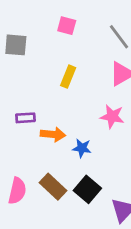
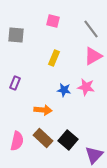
purple rectangle: (25, 118) -> (15, 83), moved, turned -64
orange arrow: (53, 134) -> (43, 110), moved
blue star: (82, 148) -> (64, 90), moved

